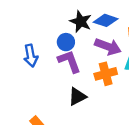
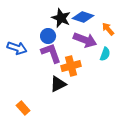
blue arrow: (31, 56) -> (17, 48), turned -60
orange cross: (106, 74) -> (71, 66), moved

